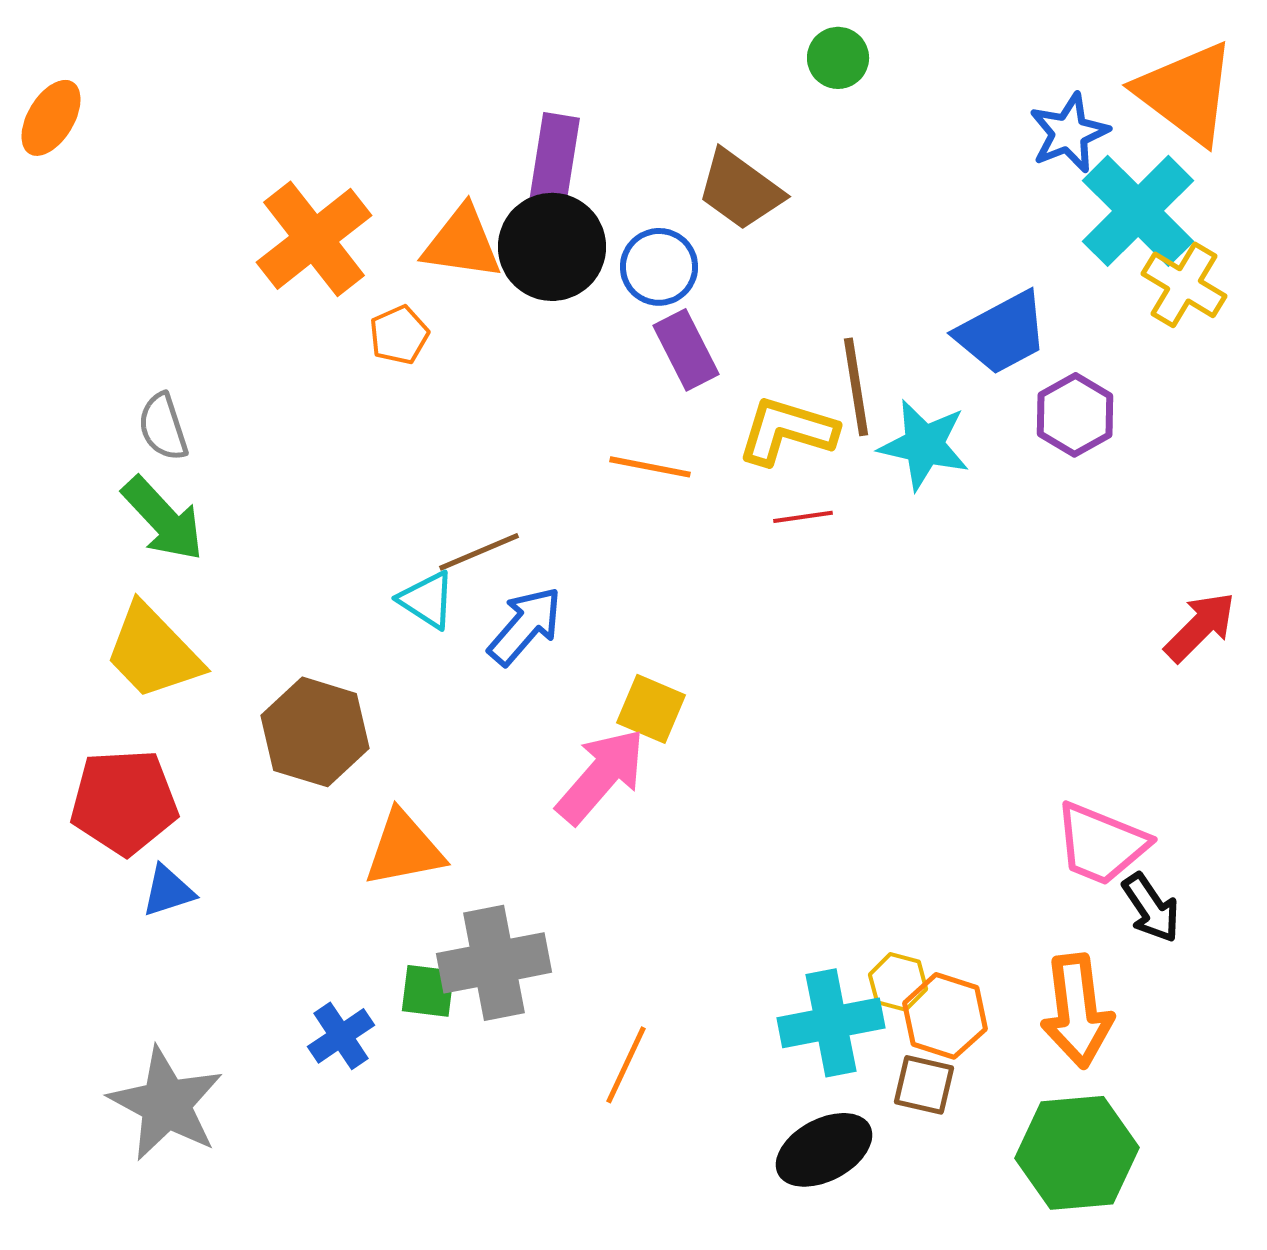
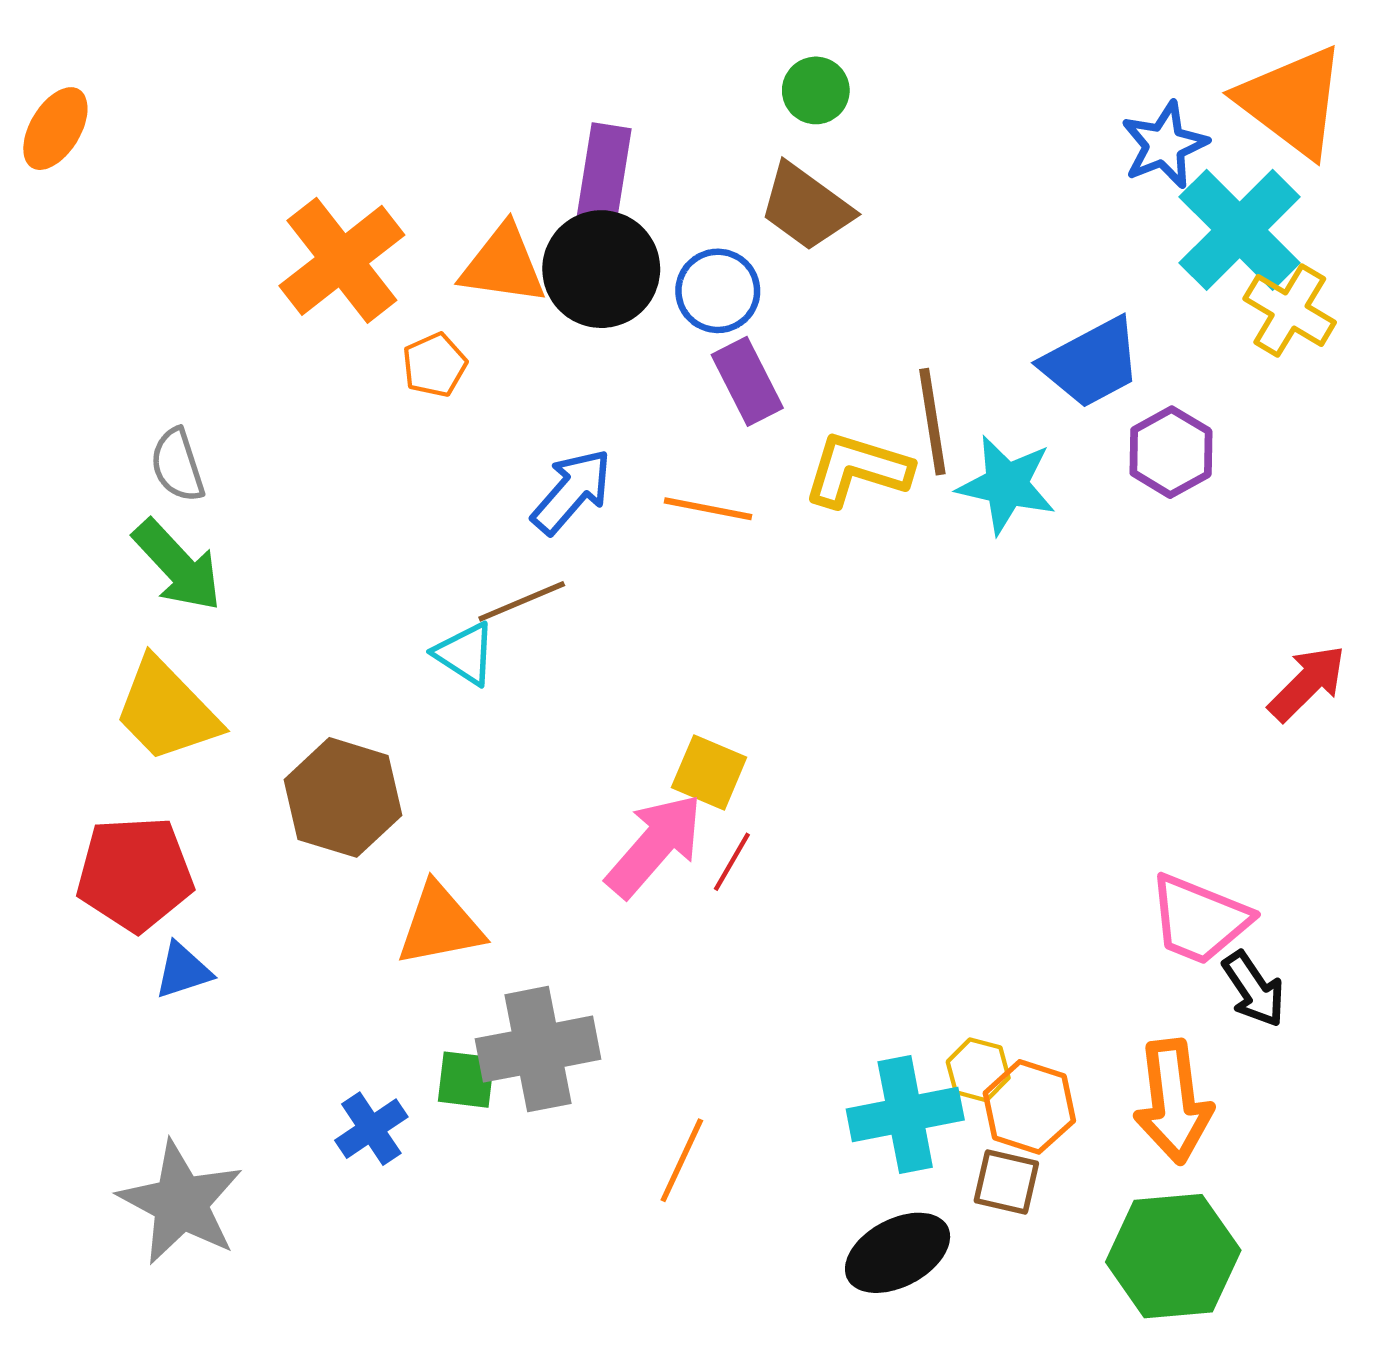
green circle: (838, 58) -> (816, 90), moved
red line: (803, 517) -> (732, 862), moved, turned -52
blue arrow: (525, 626) -> (572, 491), moved

